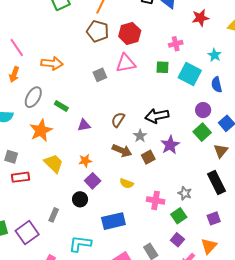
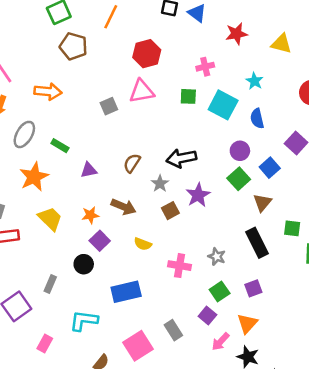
brown pentagon: (98, 31) -> (73, 46), moved
brown arrow: (122, 151) -> (123, 207), moved
green square: (179, 216) -> (220, 292), moved

